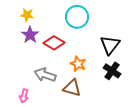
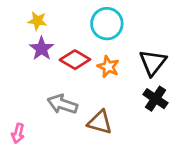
orange star: (78, 64) -> (108, 67), moved
pink arrow: (24, 96) -> (18, 133), moved

